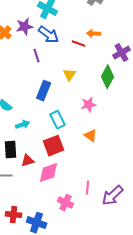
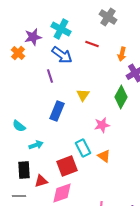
purple star: (25, 27) -> (33, 37), moved
orange arrow: (94, 34) -> (122, 54), moved, turned -80
red line: (79, 44) -> (92, 44), moved
cyan rectangle: (58, 120) -> (83, 148), moved

